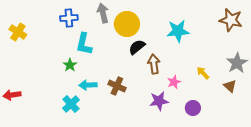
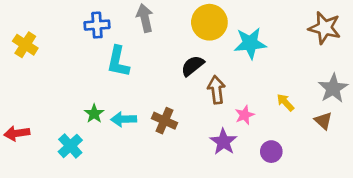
yellow circle: (127, 24) -> (209, 22), moved
green star: (70, 65) -> (94, 114), moved
purple star: (159, 101) -> (223, 142), turned -30
cyan cross: (71, 104) -> (70, 146), moved

